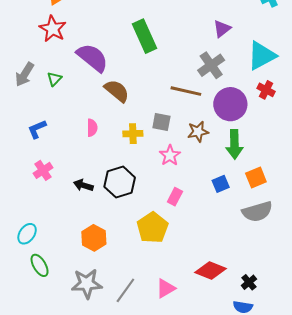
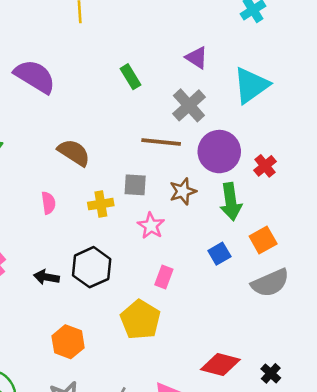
purple triangle: (222, 29) -> (197, 58), turned -42
green rectangle: (144, 36) -> (131, 77), moved, size x0.6
purple semicircle: (92, 58) -> (35, 76), moved
red cross: (266, 90) -> (265, 166), moved, turned 30

